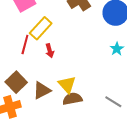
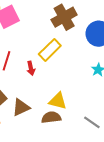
yellow rectangle: (41, 28) -> (50, 50), moved
yellow triangle: (67, 85) -> (58, 101), moved, turned -36

